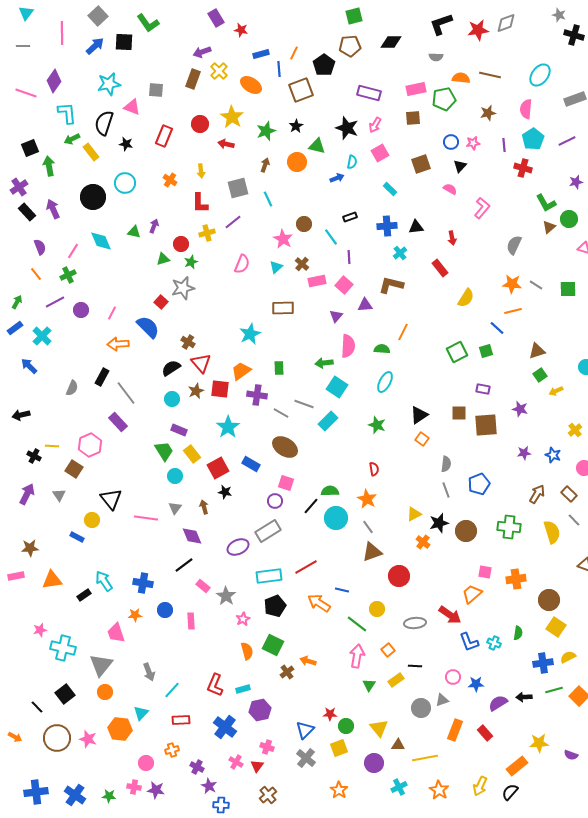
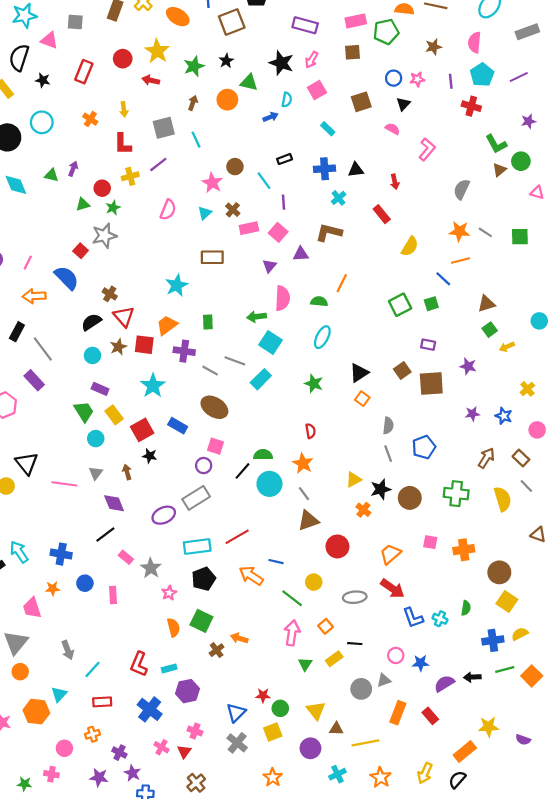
brown square: (459, 413) -> (402, 371), turned -35
orange trapezoid: (472, 594) -> (390, 554), moved
purple star: (156, 790) -> (99, 777), moved

